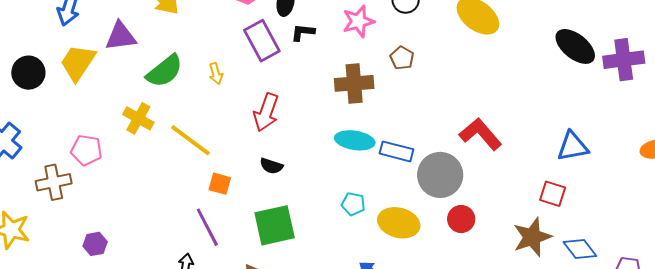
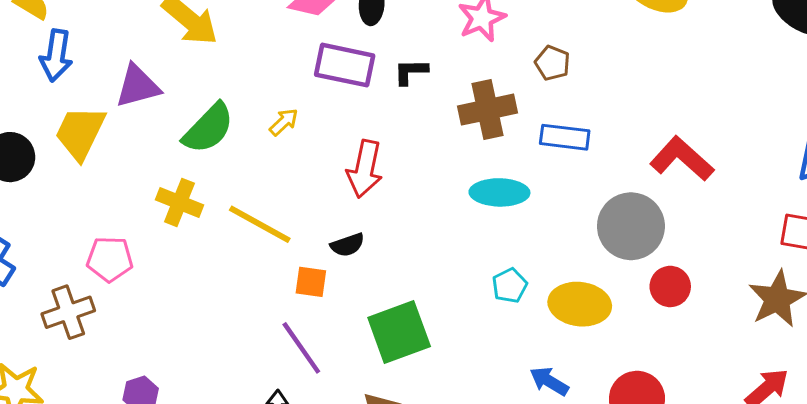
black L-shape: (303, 32) -> (411, 72), moved
purple rectangle: (262, 41) -> (345, 65), turned -42
yellow arrow: (216, 74) -> (284, 122), turned -110
blue rectangle: (396, 151) -> (565, 137), moved
black semicircle: (271, 166) -> (347, 245), moved, turned -30
cyan pentagon: (353, 204) -> (510, 286), turned -30

